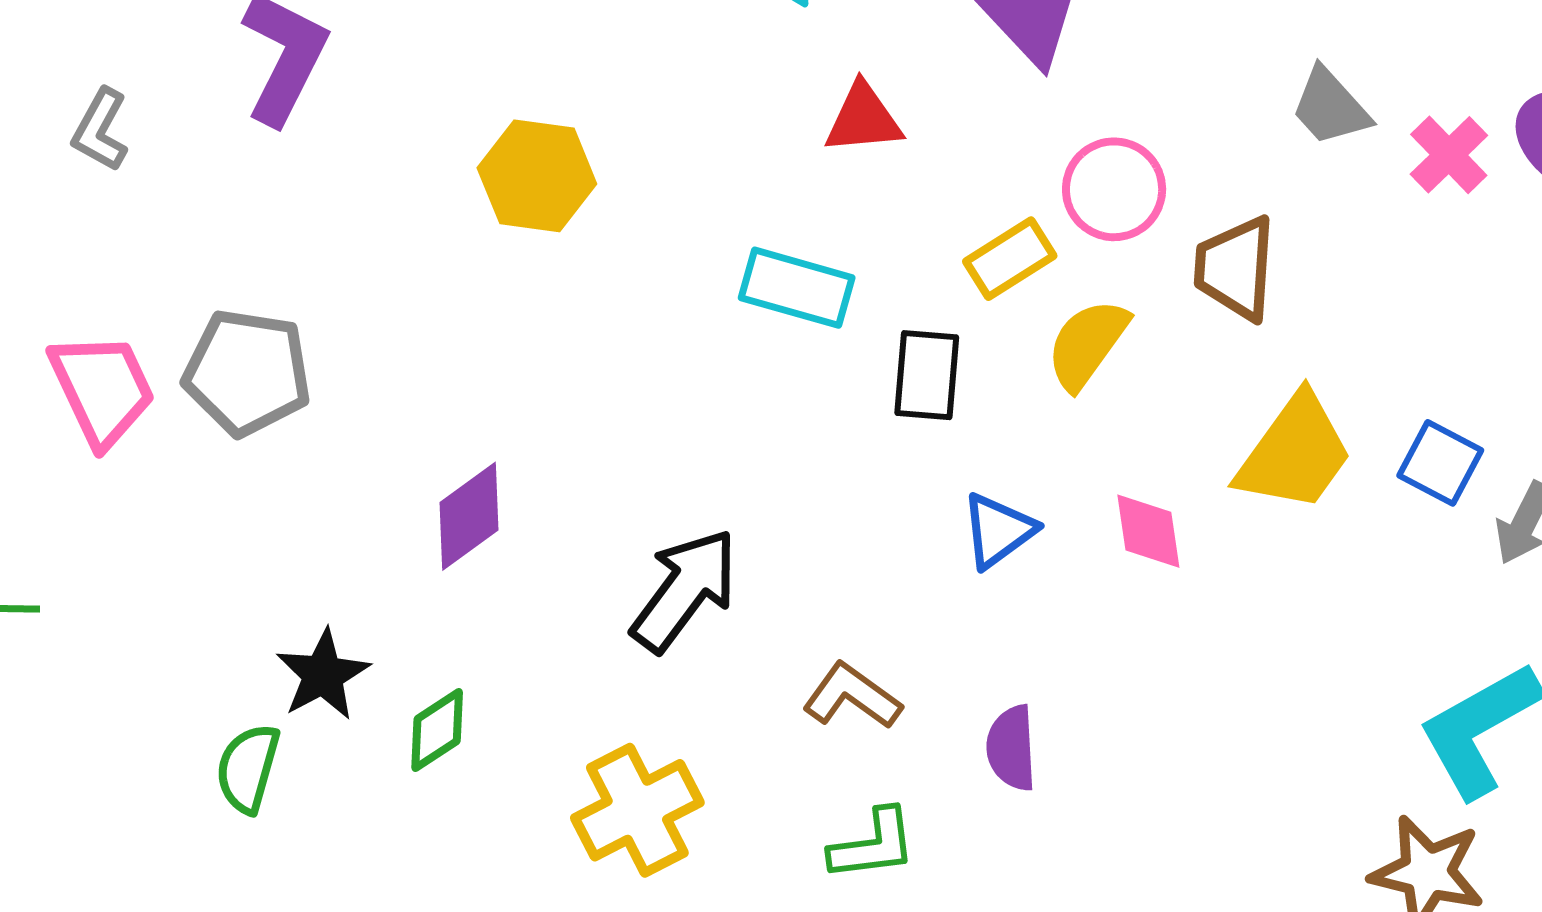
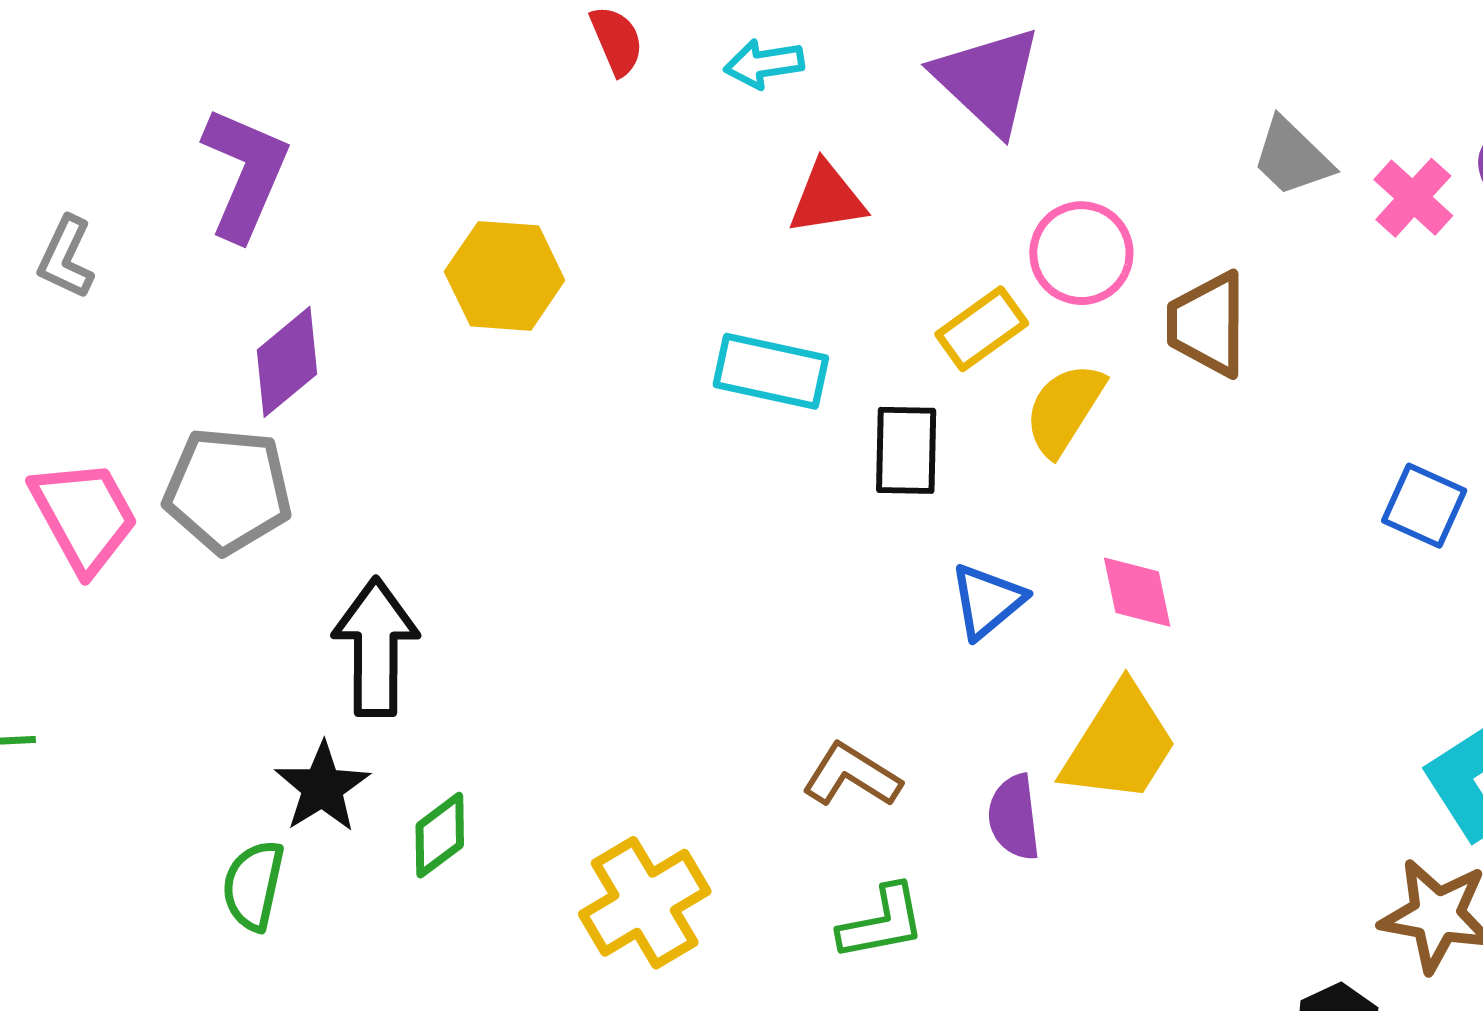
yellow trapezoid: (1295, 453) -> (1120, 744), moved
purple diamond: (469, 516) -> (287, 362), moved
black arrow: (685, 590) -> (376, 647), moved, turned -33

